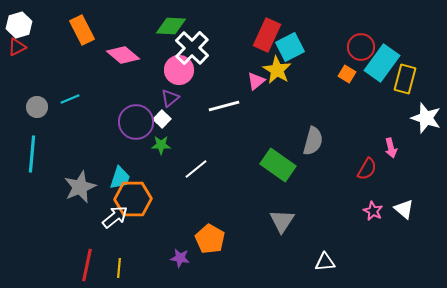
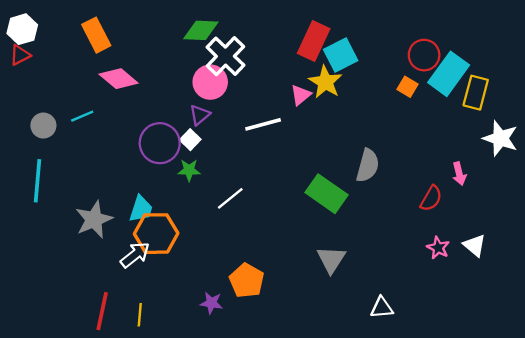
pink diamond: (123, 55) -> (119, 79), moved

